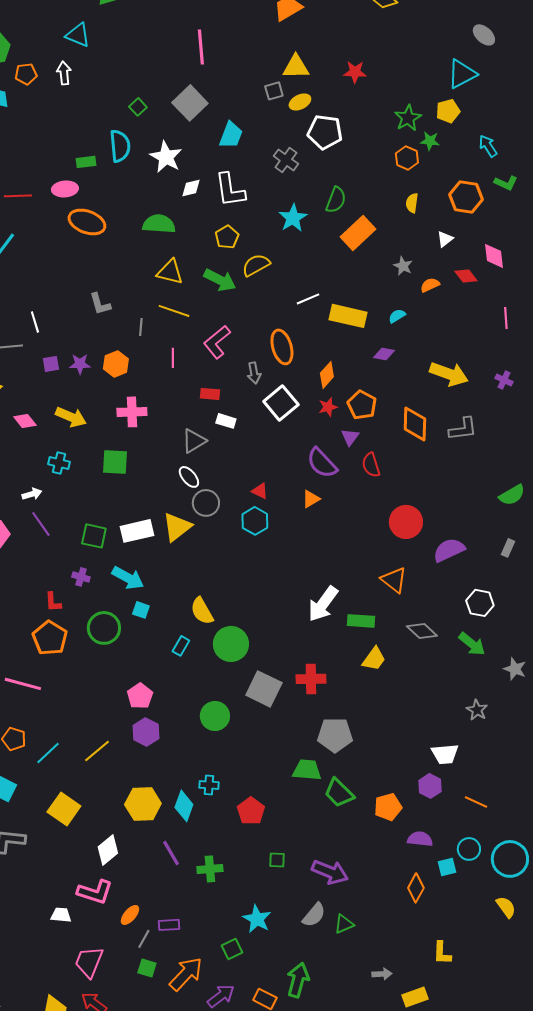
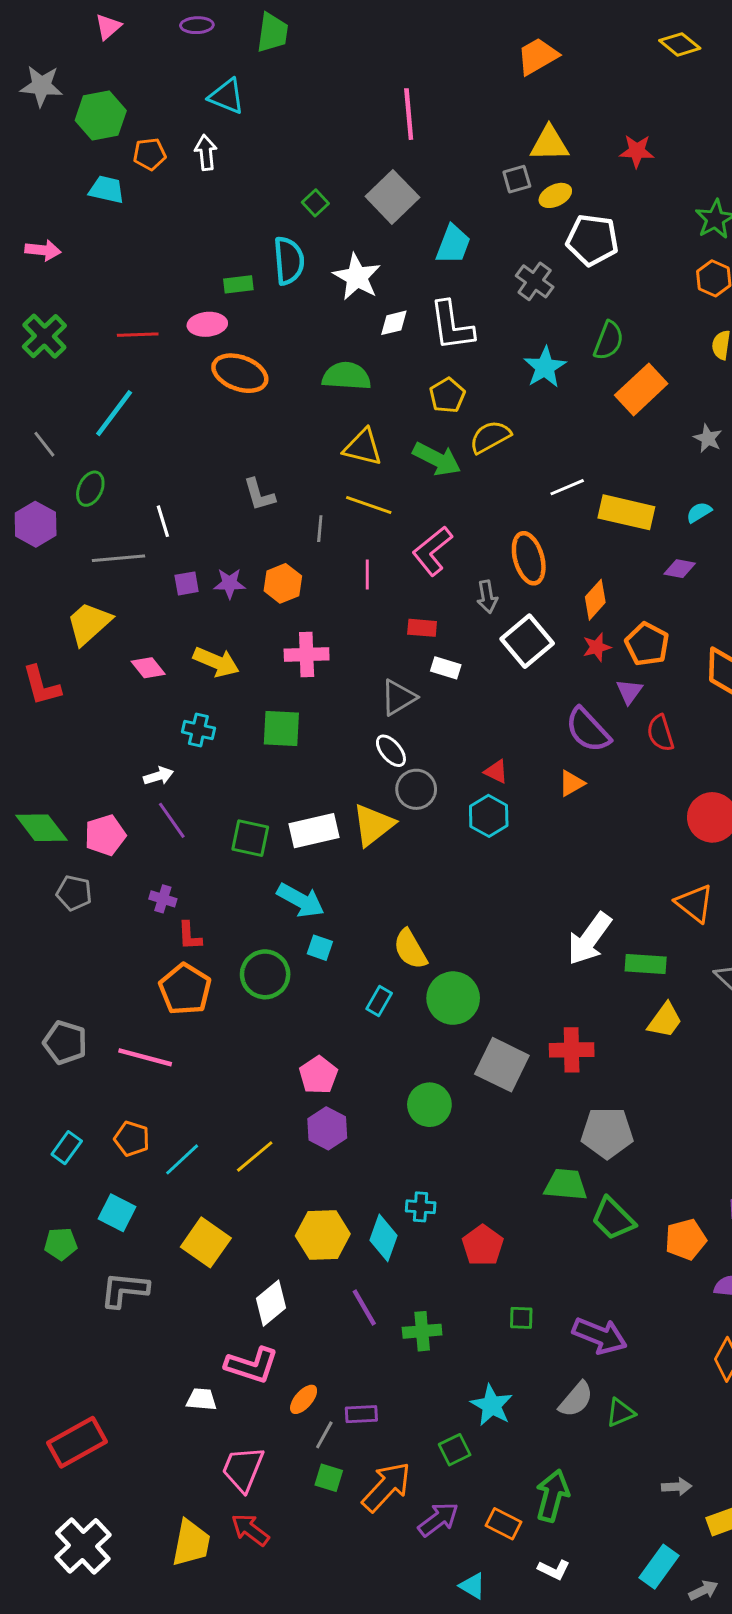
purple cross: (81, 577) -> (163, 899), moved

